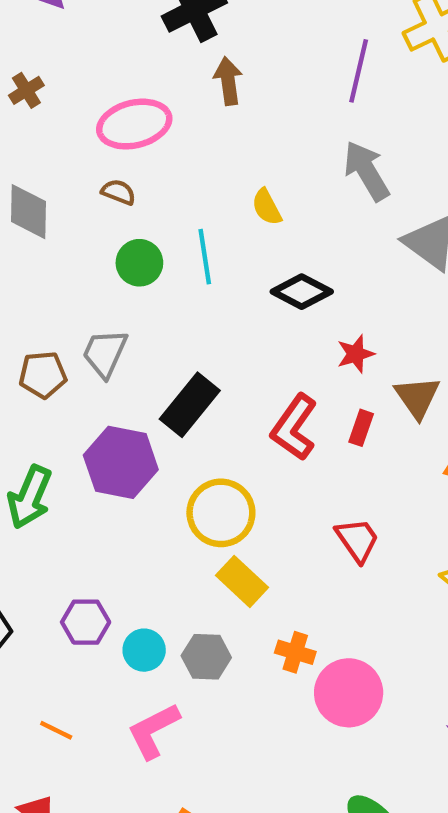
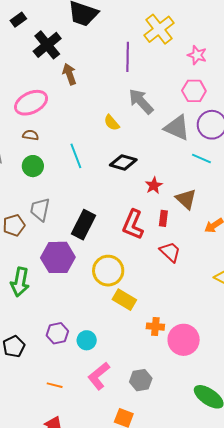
yellow semicircle: (267, 207) -> (112, 123), moved
green circle: (139, 263) -> (33, 166), moved
red trapezoid: (357, 540) -> (170, 252), moved
gray hexagon: (206, 657) -> (141, 380), moved

